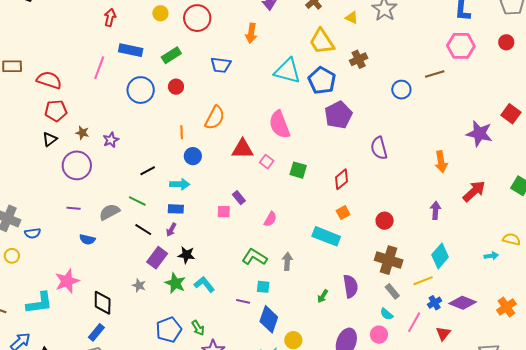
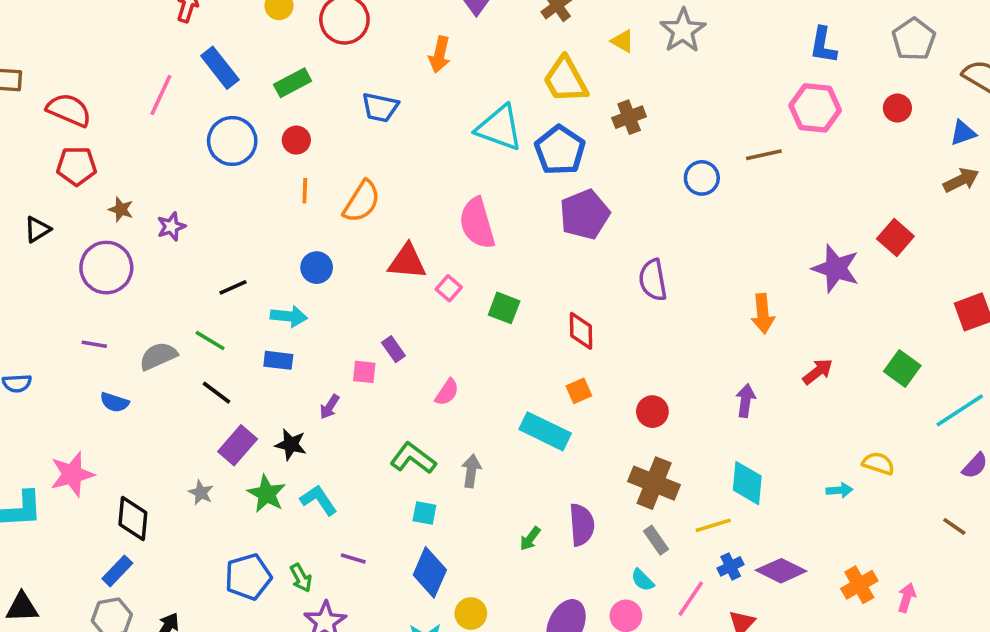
blue rectangle: (131, 50) -> (220, 68), turned 35
orange line: (182, 132) -> (305, 191), moved
black triangle: (50, 139) -> (37, 229), moved
red diamond: (342, 179) -> (581, 331), turned -55
red arrow: (474, 191) -> (818, 372), size x0.7
purple arrow: (171, 230) -> (330, 407), moved
cyan diamond: (440, 256) -> (747, 483), turned -40
purple line: (243, 301) -> (353, 559), moved

